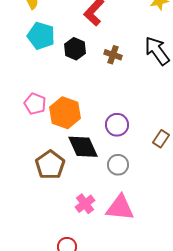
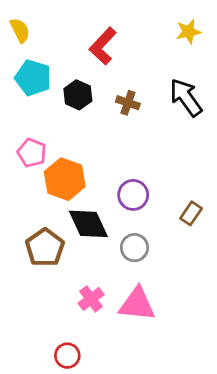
pink pentagon: (35, 104) -> (32, 153), moved

